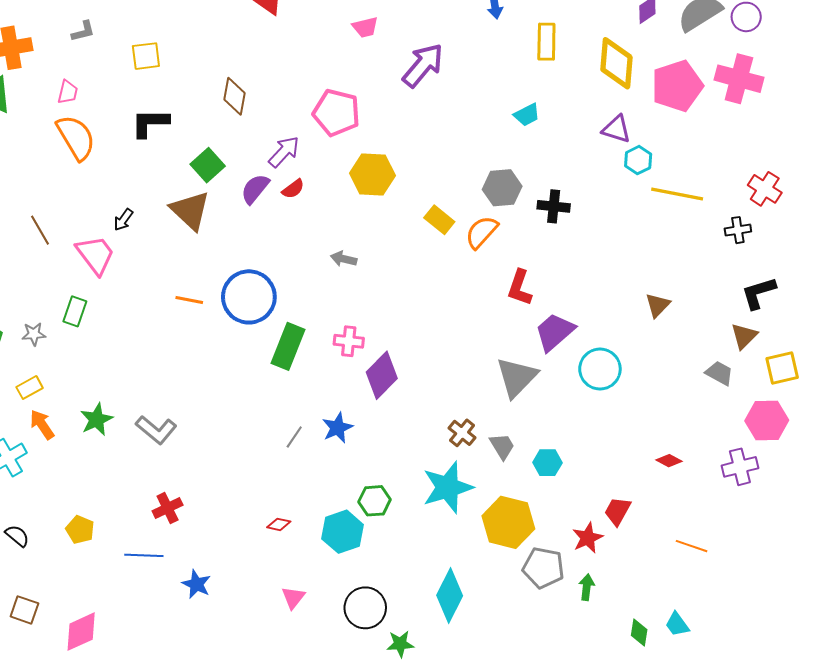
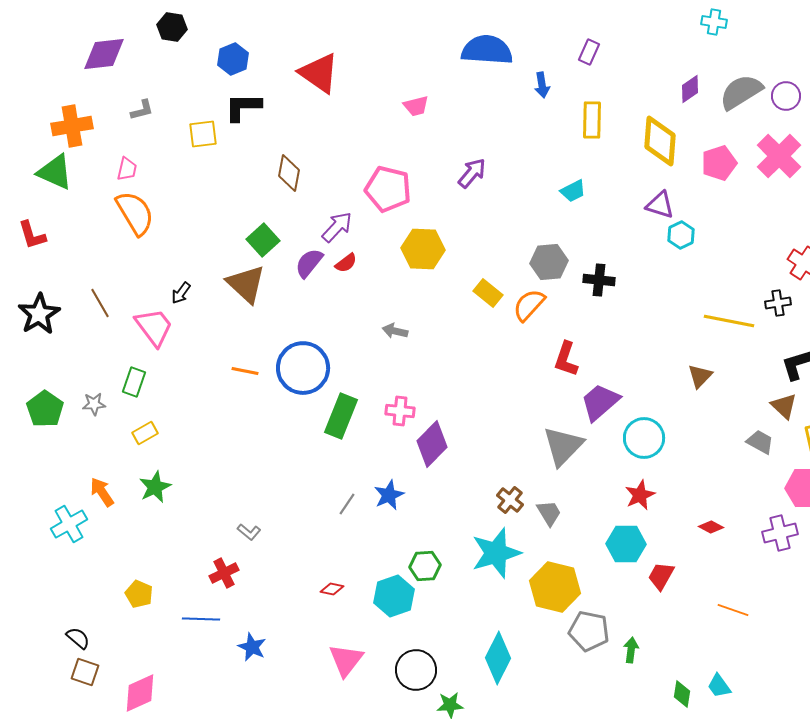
purple arrow: (423, 65) -> (472, 173), moved, size x0.7
pink cross: (739, 79) -> (779, 156), turned 30
pink pentagon: (677, 86) -> (719, 163), size x0.7
black L-shape: (150, 123) -> (243, 107), moved
yellow line: (677, 194) -> (729, 321), moved
brown triangle: (744, 336) -> (784, 406), turned -32
yellow rectangle: (30, 388) -> (145, 433), moved
gray L-shape: (156, 430) -> (249, 532), moved, size x0.6
cyan hexagon: (547, 463) -> (626, 544), moved, size x1.4
black semicircle: (17, 536) -> (78, 638), moved
red star: (588, 538) -> (640, 495), moved
pink triangle: (293, 598) -> (346, 660), size x1.5

